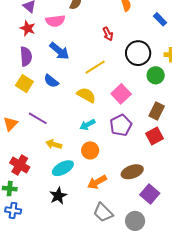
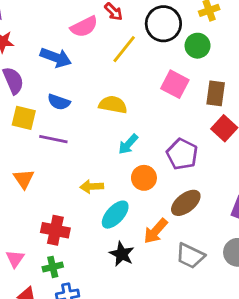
pink semicircle: (55, 21) -> (84, 27), moved
yellow line: (95, 67) -> (124, 49), moved
pink square: (121, 94) -> (175, 84), moved
purple line: (38, 118) -> (53, 139), moved
purple pentagon: (121, 125) -> (182, 154), moved
brown ellipse: (132, 172) -> (186, 203), moved
orange arrow: (97, 182) -> (156, 231), moved

